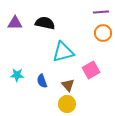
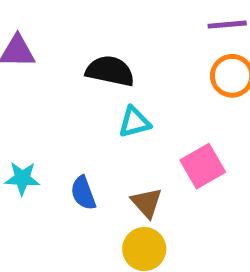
black semicircle: (45, 23) -> (110, 71), moved
cyan triangle: (63, 52) -> (134, 122), size x0.6

